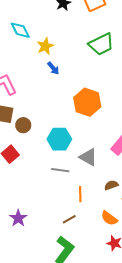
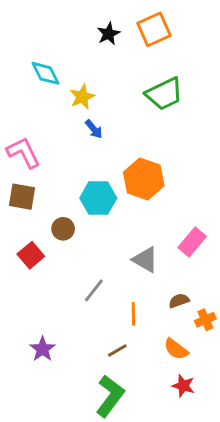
brown circle: (23, 125) -> (63, 229), moved
cyan hexagon: (59, 139) -> (98, 198), moved
gray line: (60, 170) -> (94, 290), moved, turned -60

